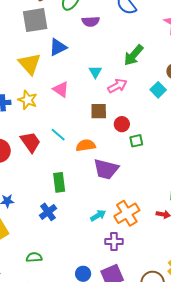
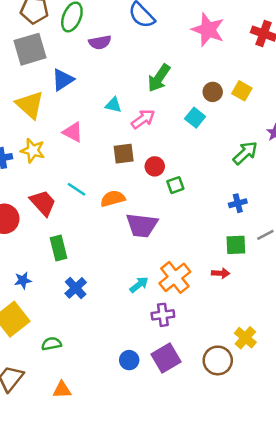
cyan triangle: (95, 72) -> (113, 105), turned -40
green rectangle: (59, 182) -> (59, 248), moved
green semicircle: (34, 257) -> (51, 344), moved

